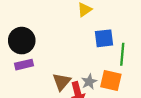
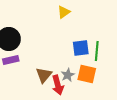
blue square: (104, 38) -> (81, 48), moved

